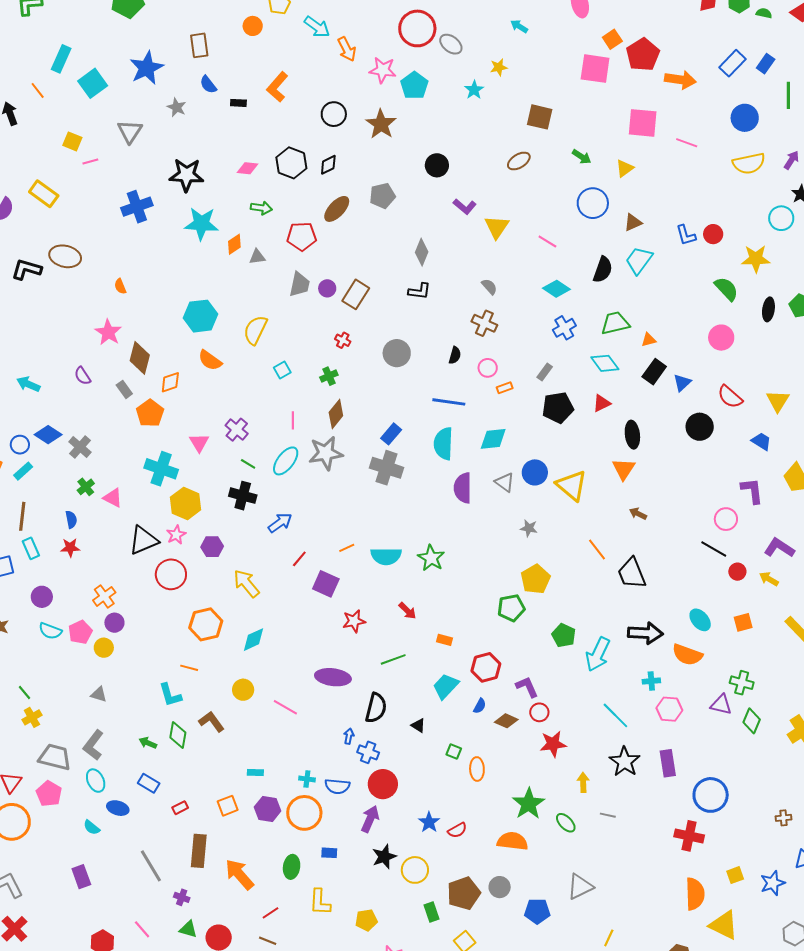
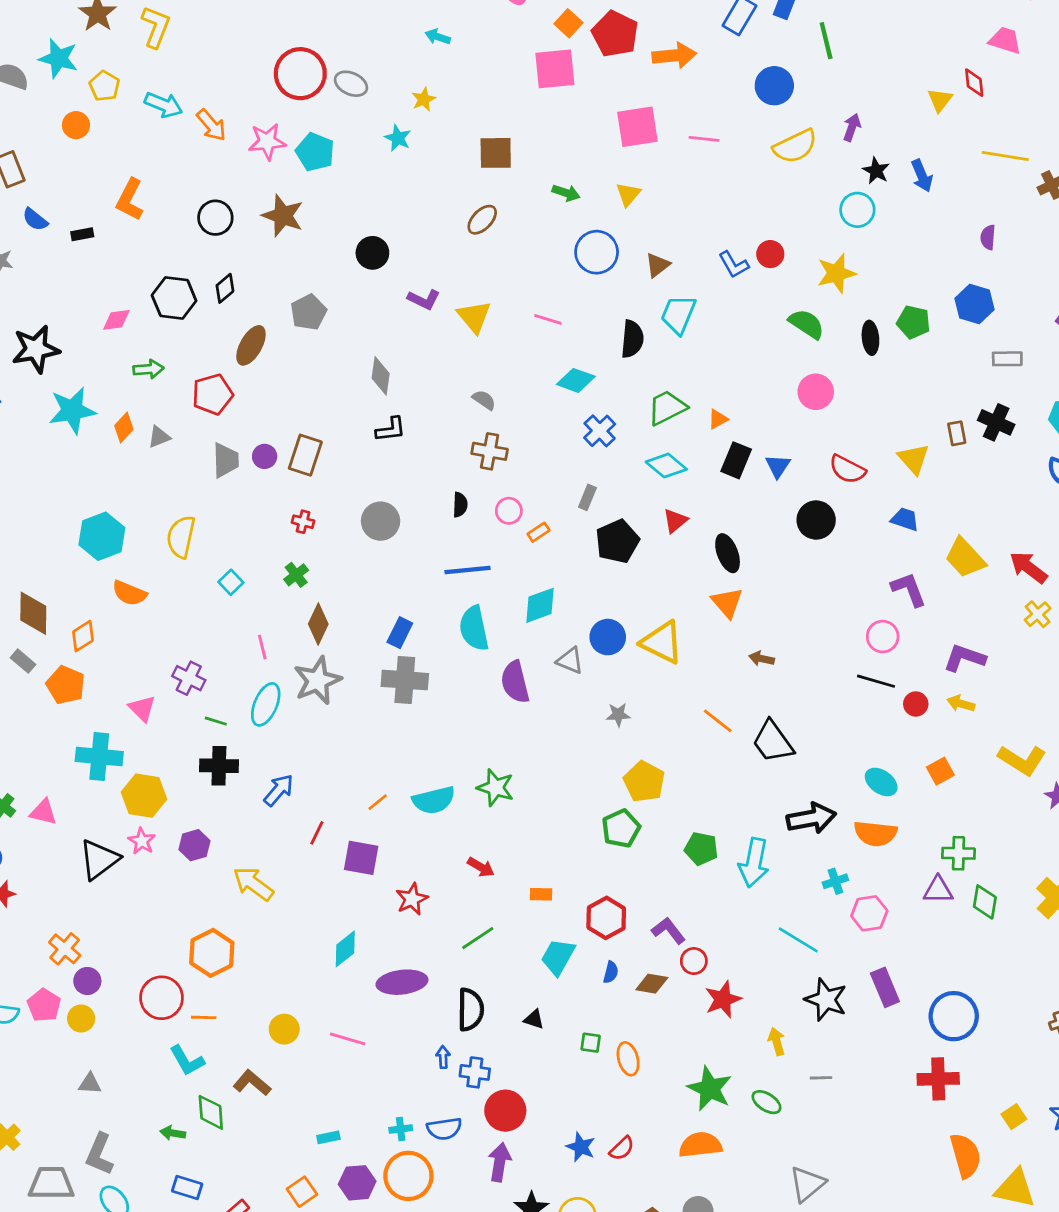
red circle: (171, 574) -> (162, 998), moved
cyan diamond: (253, 640) -> (345, 949), moved

